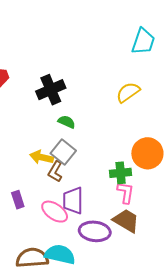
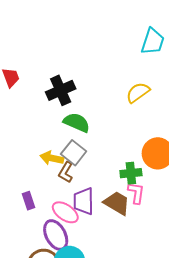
green semicircle: (67, 122) -> (77, 122), size x1.5
brown trapezoid: (126, 221) -> (117, 203), moved
purple ellipse: (95, 231) -> (56, 235), moved, turned 56

